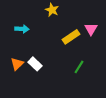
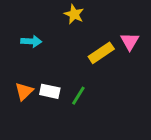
white rectangle: (35, 64) -> (50, 91), turned -32
green line: (79, 67) -> (78, 96), moved

